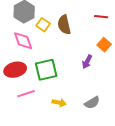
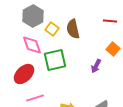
red ellipse: (15, 70) -> (24, 74), turned -30
green square: (46, 70) -> (55, 60), moved

